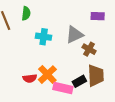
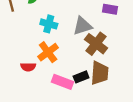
brown cross: (89, 49) -> (96, 44), size x1.5
orange cross: (47, 75) -> (48, 52), moved

